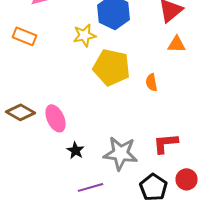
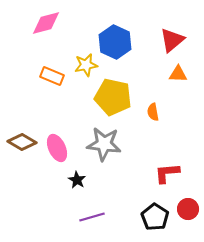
orange rectangle: (24, 36) -> (52, 76), moved
gray star: (120, 153) -> (104, 144), moved

